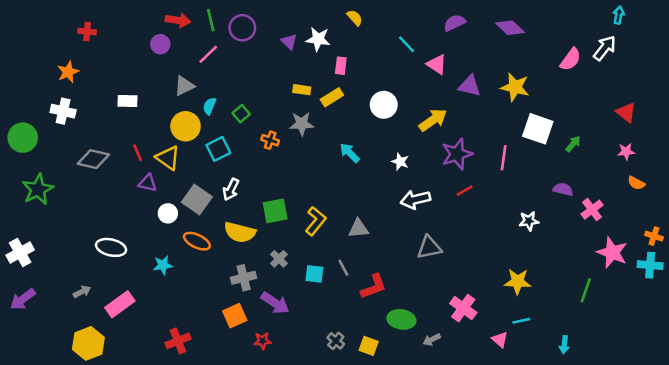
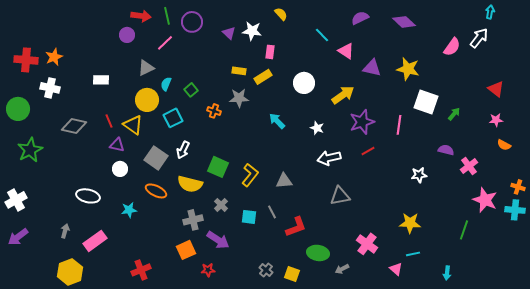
red cross: (87, 32) -> (26, 60), moved, size x1.6
green square: (275, 211) -> (218, 167), turned 35
white circle: (168, 213) -> (120, 169), moved
gray arrow: (82, 292) -> (65, 231), turned -48

